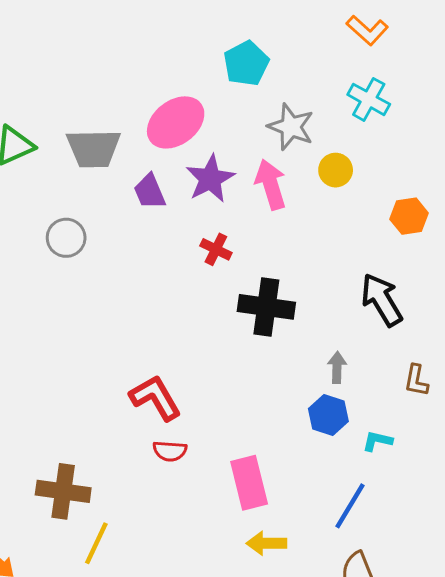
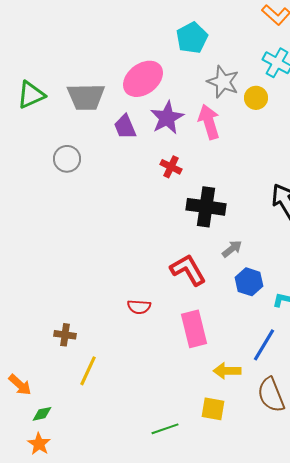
yellow circle: (336, 170) -> (256, 98), moved
gray arrow: (337, 367) -> (232, 249), moved, turned 50
red L-shape: (155, 398) -> (188, 270), moved
brown cross: (63, 491) -> (65, 335), size x0.6
yellow arrow: (266, 543) -> (227, 371), moved

